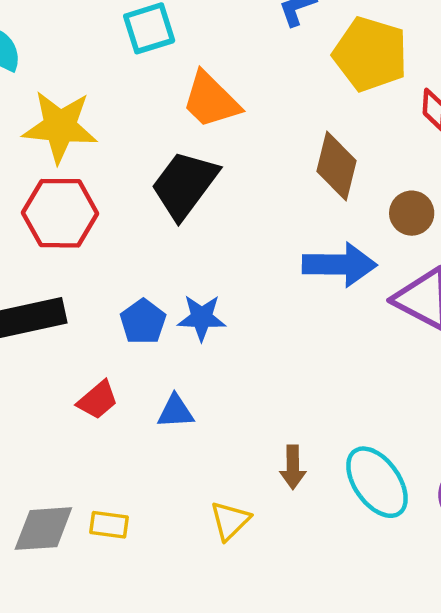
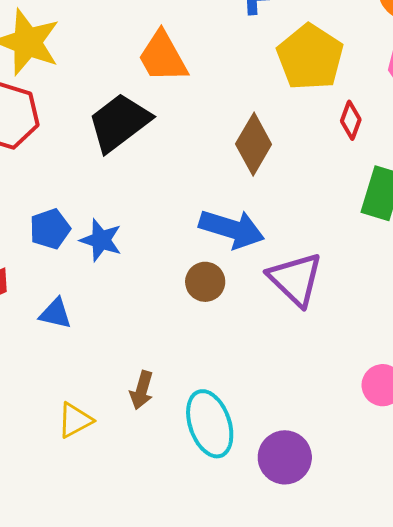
brown circle: (412, 213) -> (205, 282), moved

